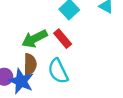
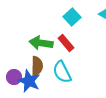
green arrow: (35, 39) -> (41, 43), turned 35

